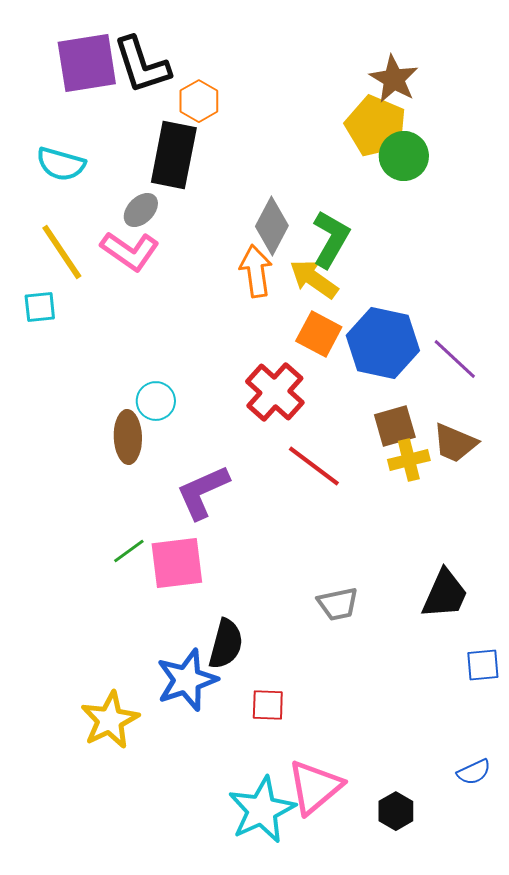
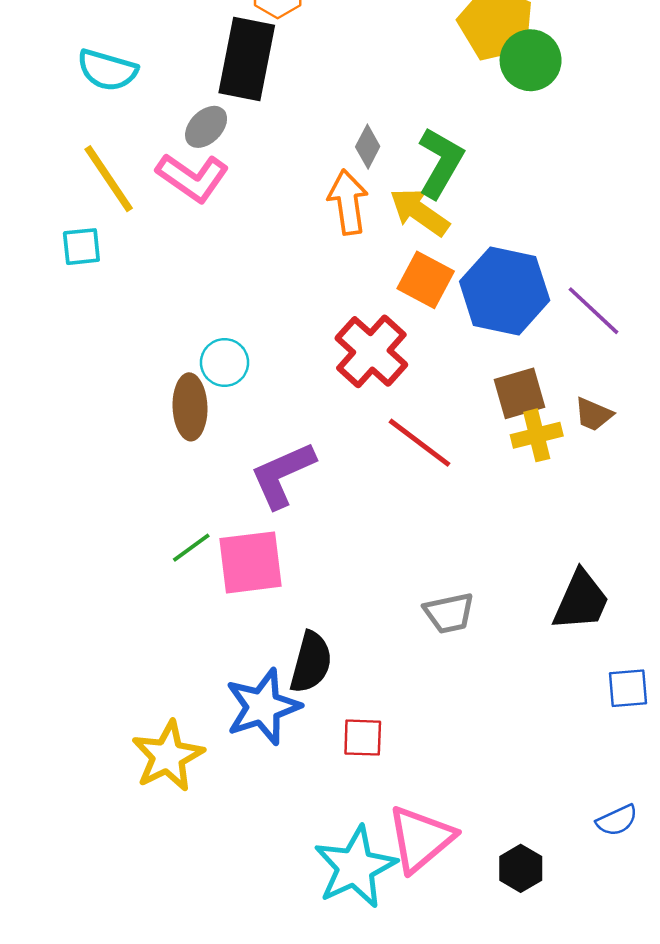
gray diamond: (272, 226) -> (368, 147), size x0.6
brown trapezoid: (455, 443) -> (593, 414), size x0.7

